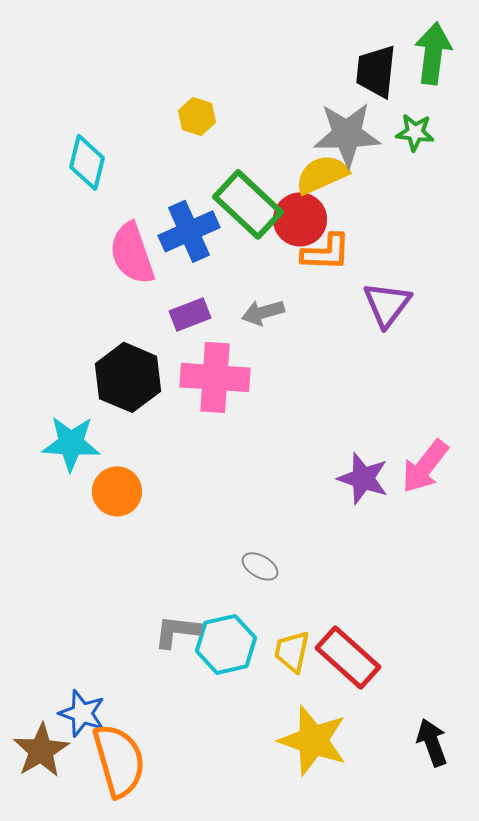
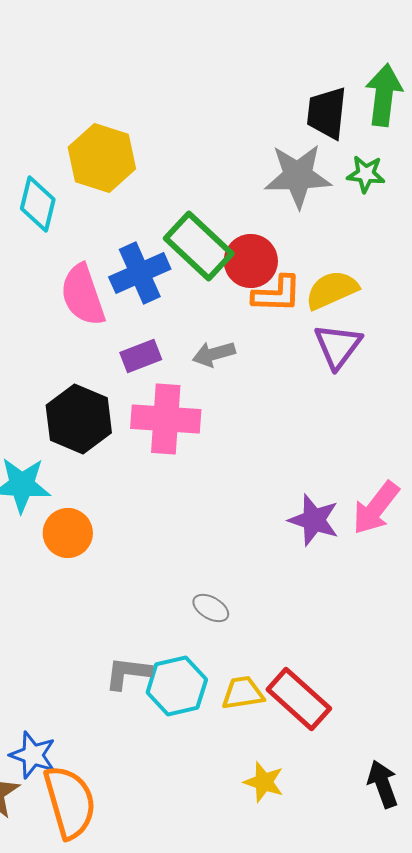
yellow hexagon: (197, 116) -> (102, 158), moved, size x1.8
yellow semicircle: (322, 174) -> (332, 290), moved
yellow trapezoid: (292, 651) -> (243, 693), turned 69
yellow star: (313, 740) -> (264, 782), size x0.6

